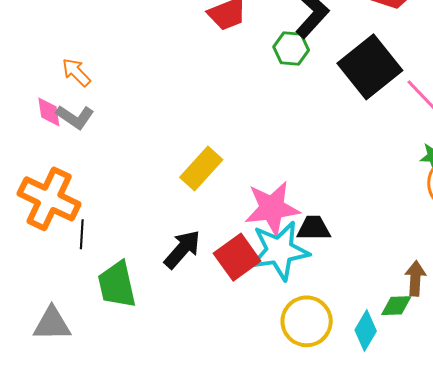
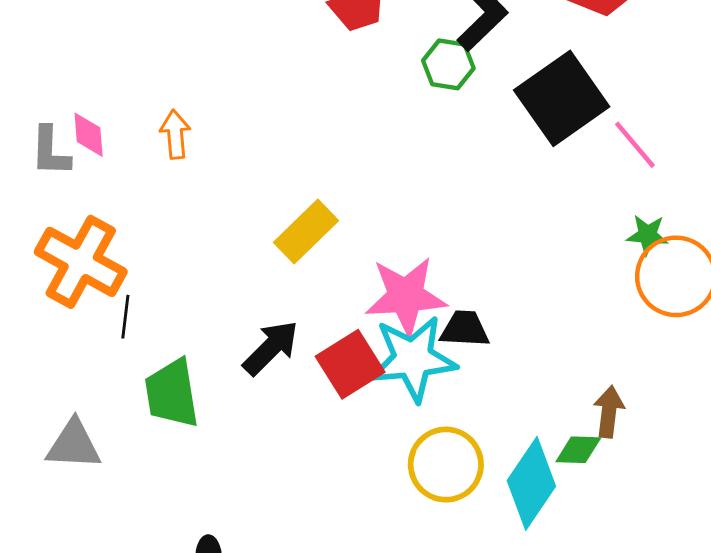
orange arrow: (76, 72) -> (175, 134), moved, turned 36
gray L-shape: (75, 117) -> (50, 151), moved, turned 54
cyan diamond: (366, 330) -> (531, 483), size x1.5

